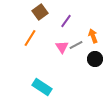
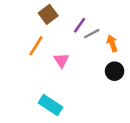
gray line: (76, 45) -> (92, 34), moved
pink triangle: (62, 47) -> (61, 60), moved

